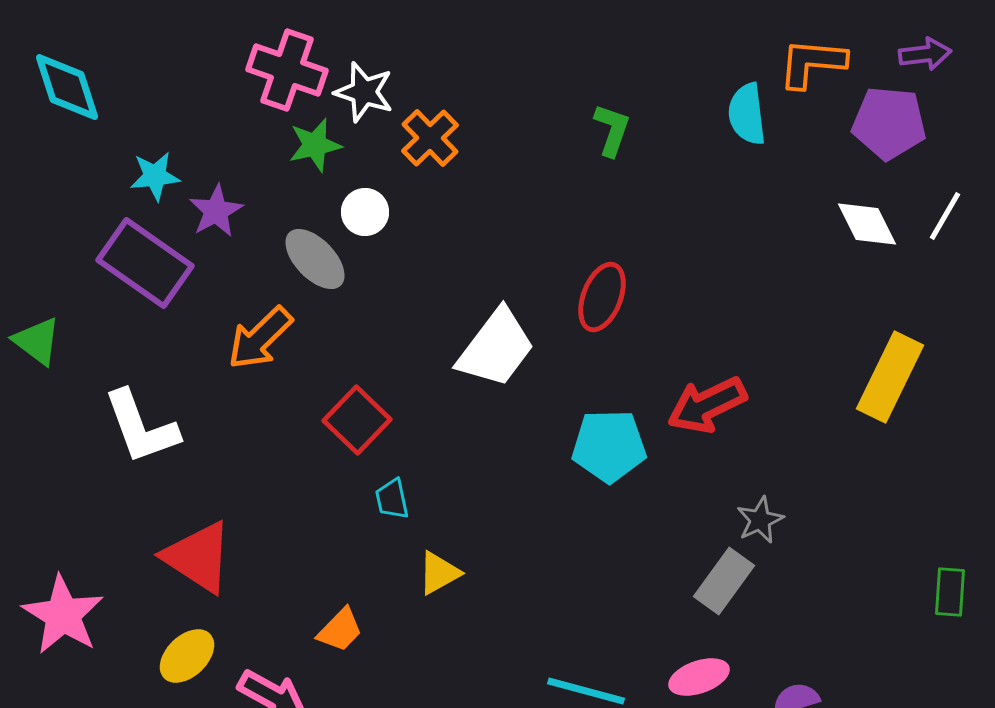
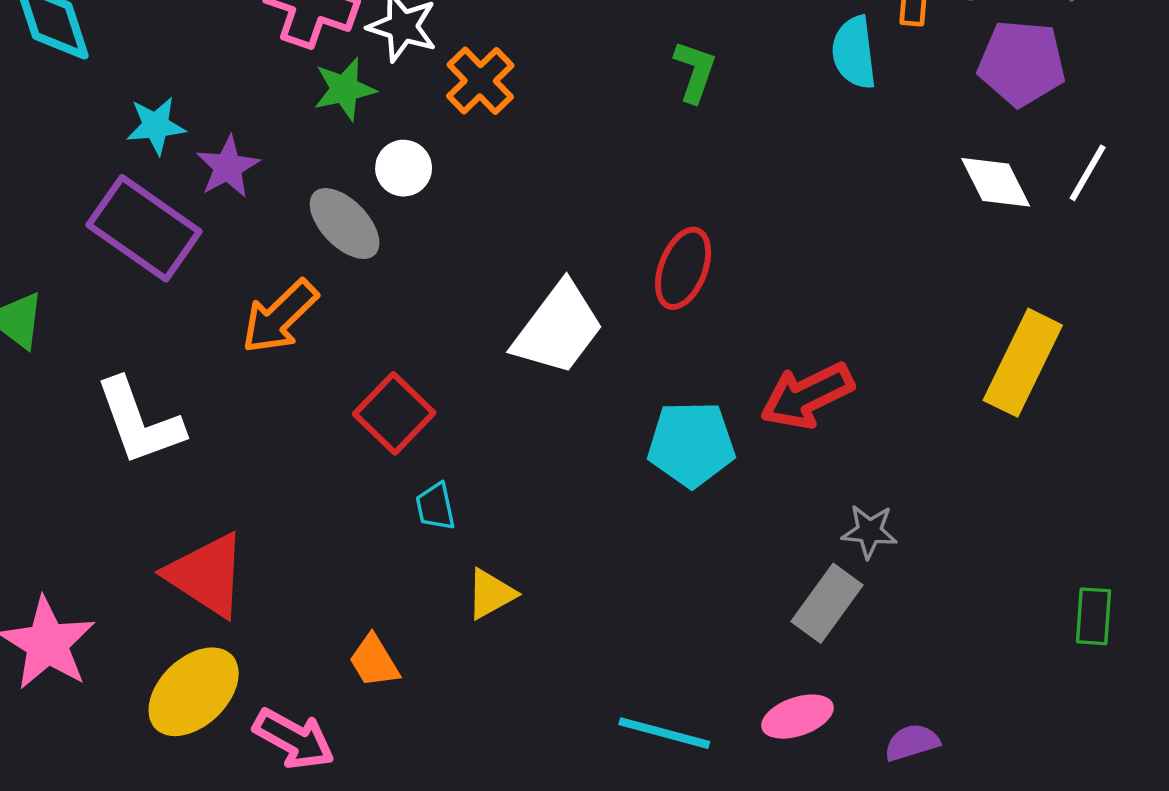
gray star: (760, 520) -> (869, 531), turned 30
orange trapezoid: (340, 630) -> (374, 661), turned 105
yellow ellipse: (187, 656) -> (194, 692), size x1.4

